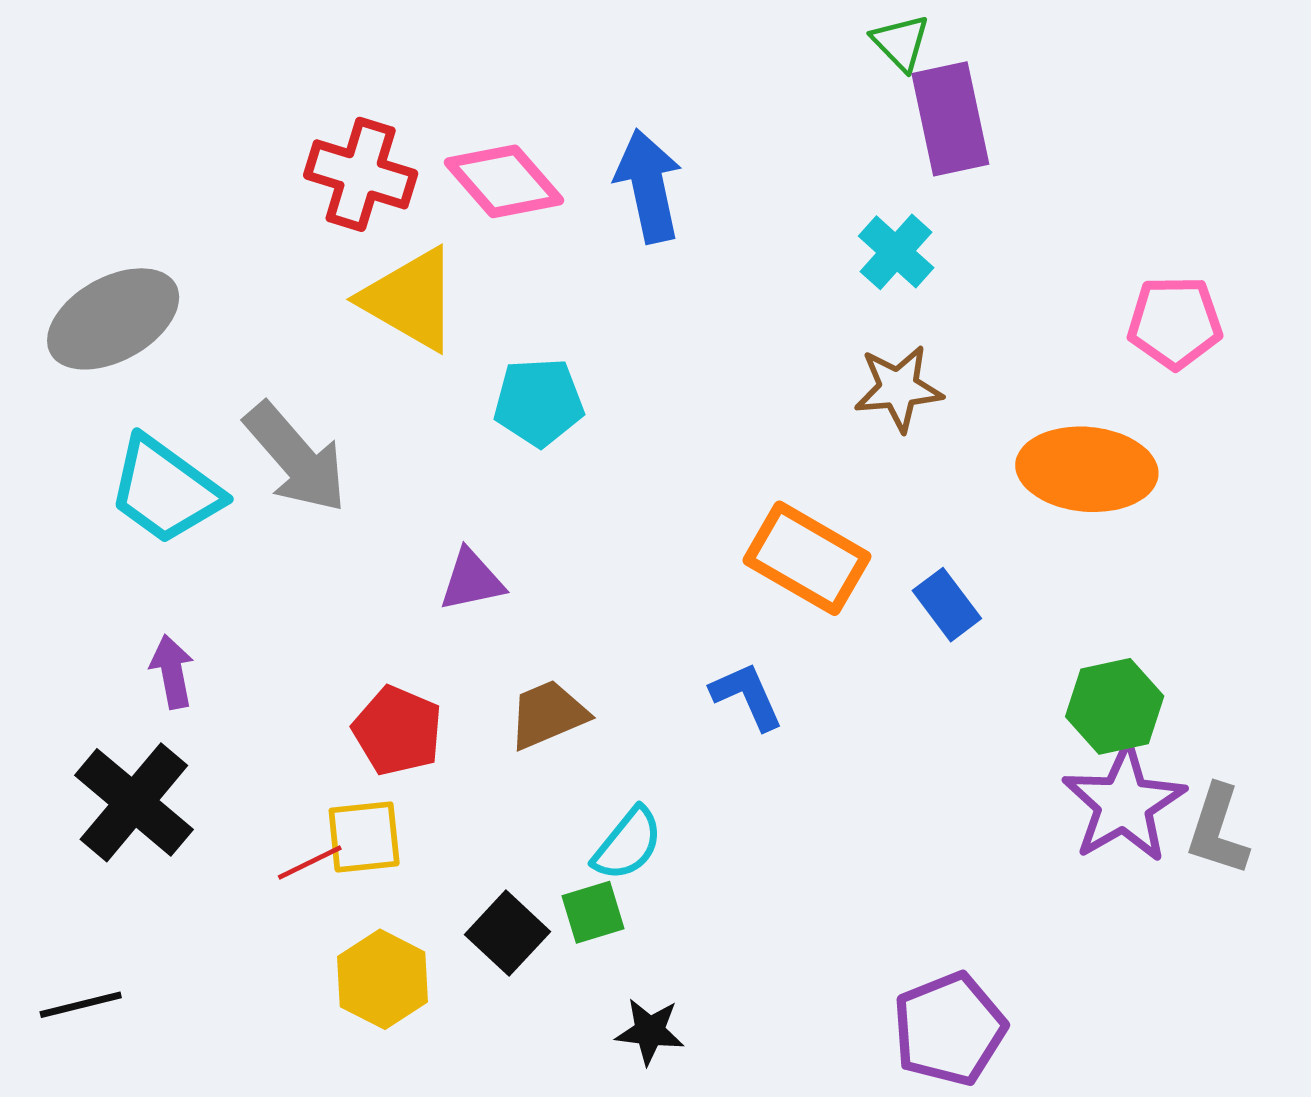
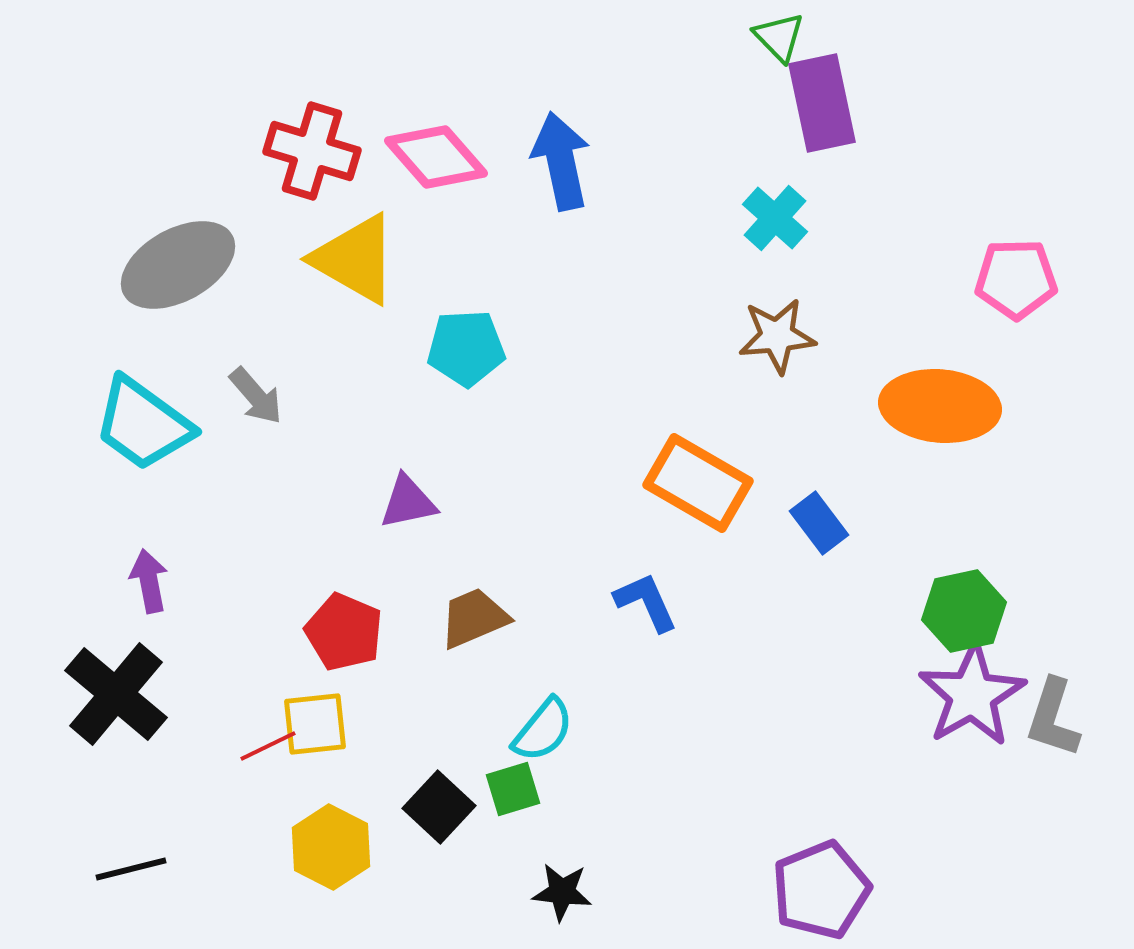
gray ellipse: (113, 319) -> (178, 265), moved
gray arrow: (296, 458) -> (256, 396), size x0.6
black line: (81, 1005) -> (131, 869), moved

